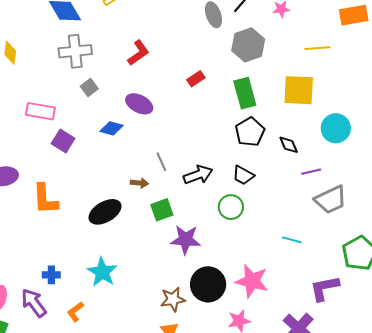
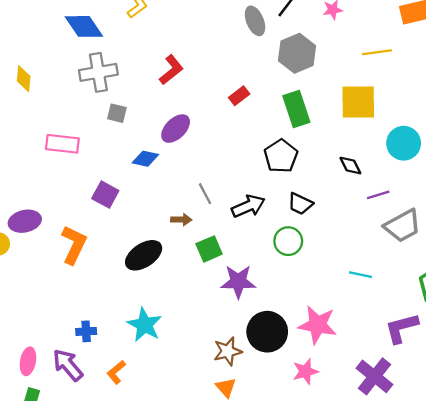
gray square: (89, 88) -> (117, 113), turned -36
purple ellipse: (139, 104) -> (176, 129), turned -68
black pentagon: (250, 132) -> (281, 156), moved
purple square: (63, 141) -> (105, 195), moved
orange L-shape: (45, 199) -> (74, 245), turned -148

